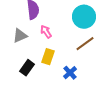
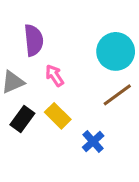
yellow rectangle: (48, 57) -> (58, 116), turned -63
black rectangle: (27, 68) -> (22, 119), moved

